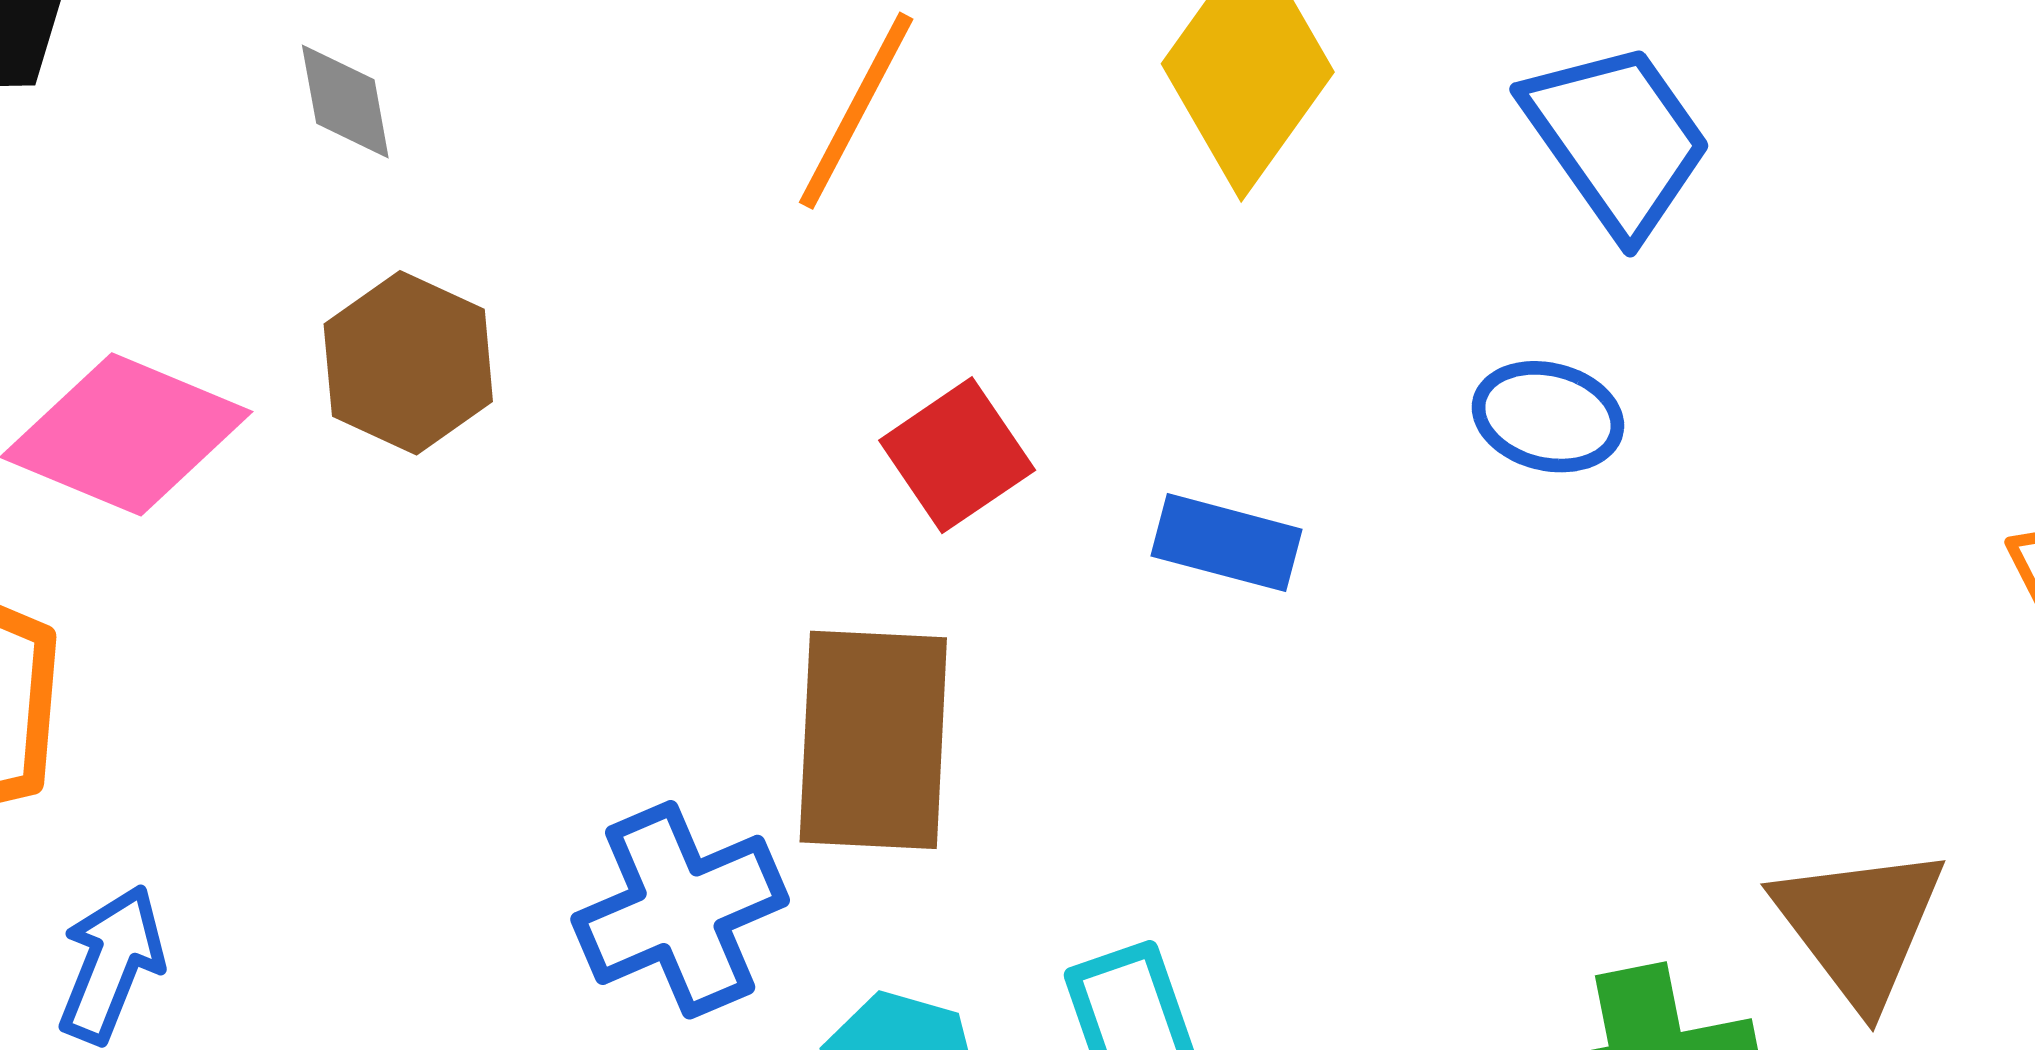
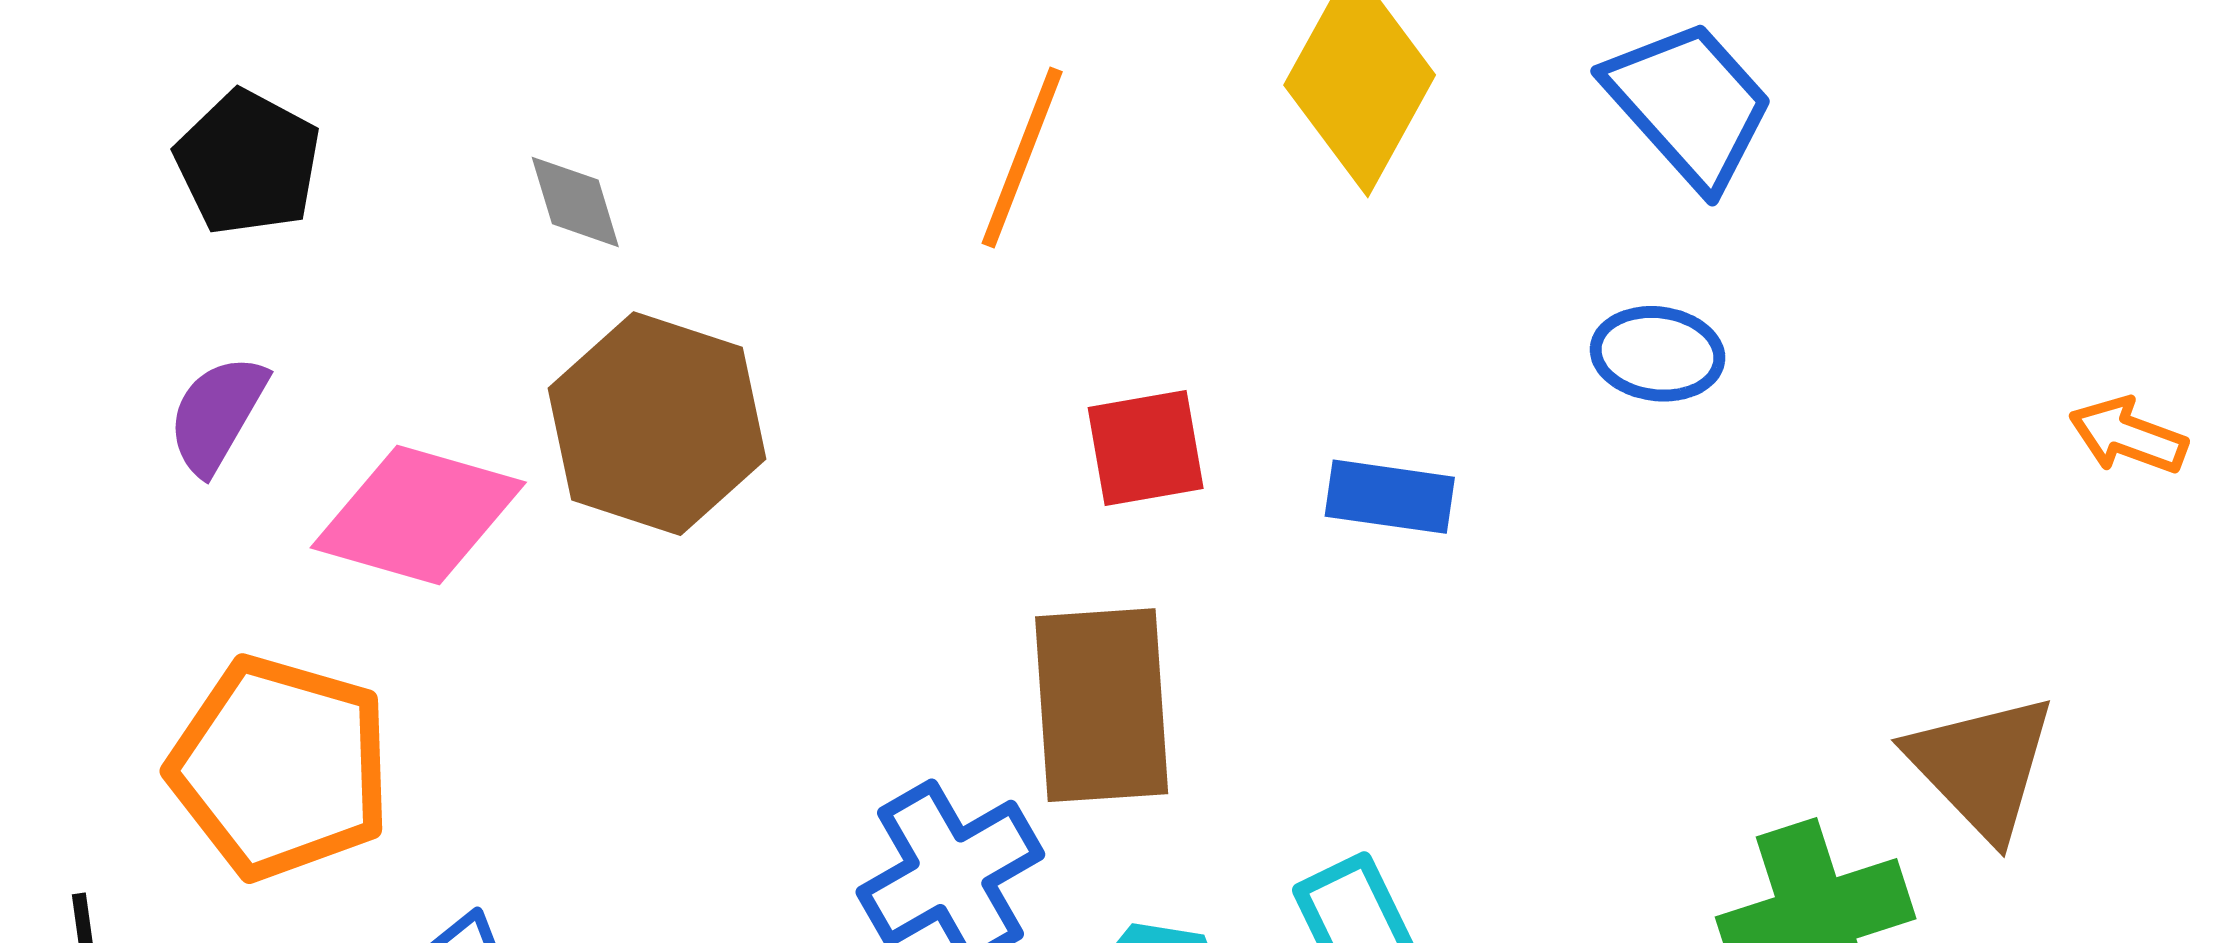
brown hexagon: (408, 363) -> (657, 424), size x1.4
red square: (957, 455) -> (1146, 448), turned 31

